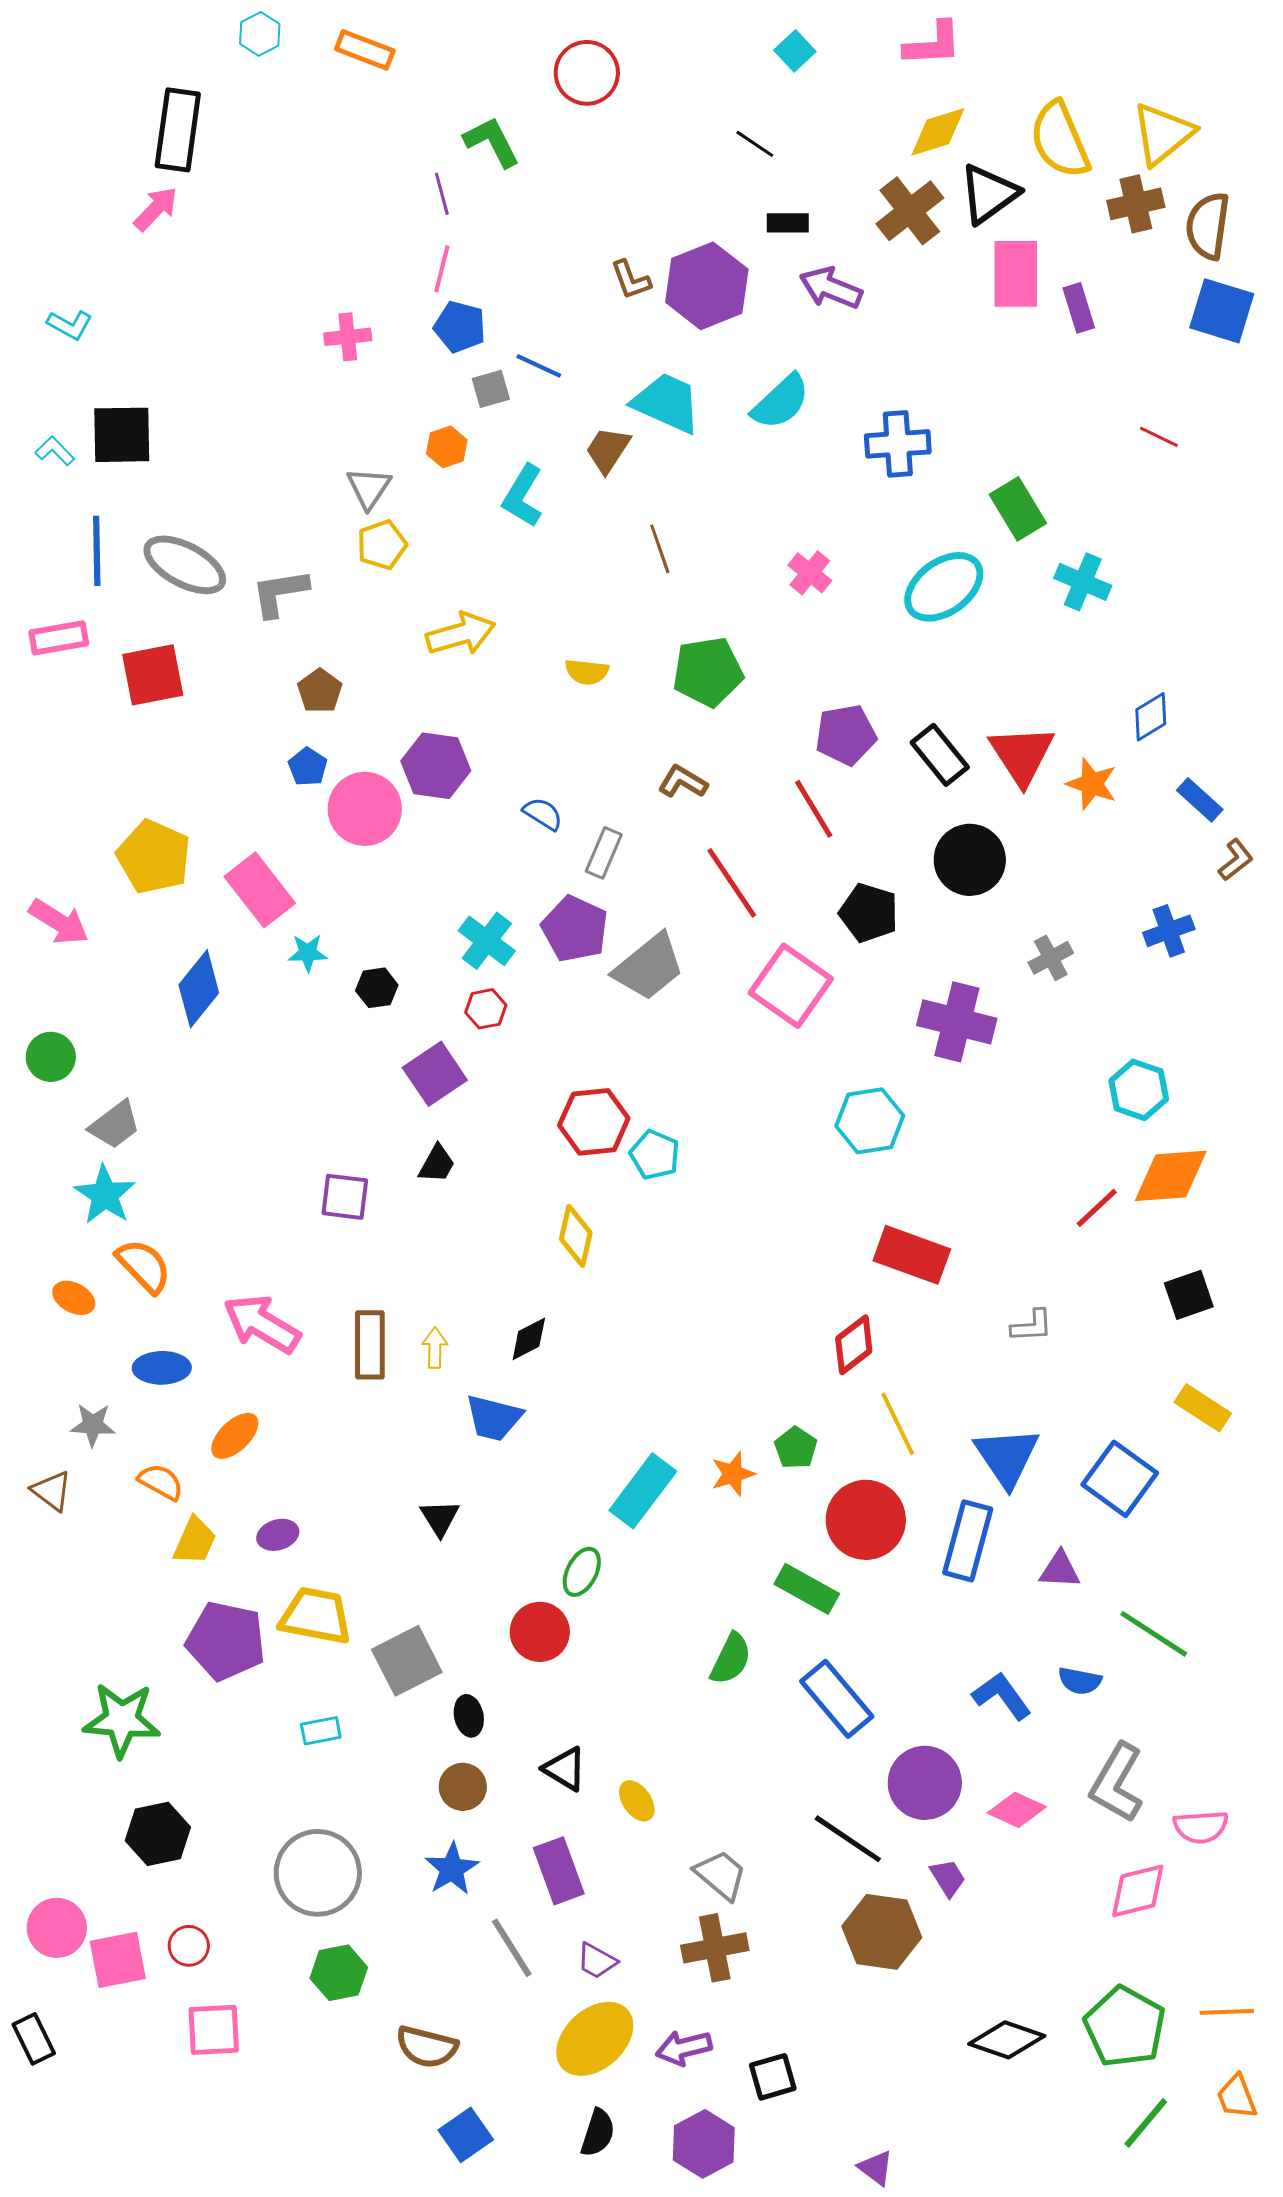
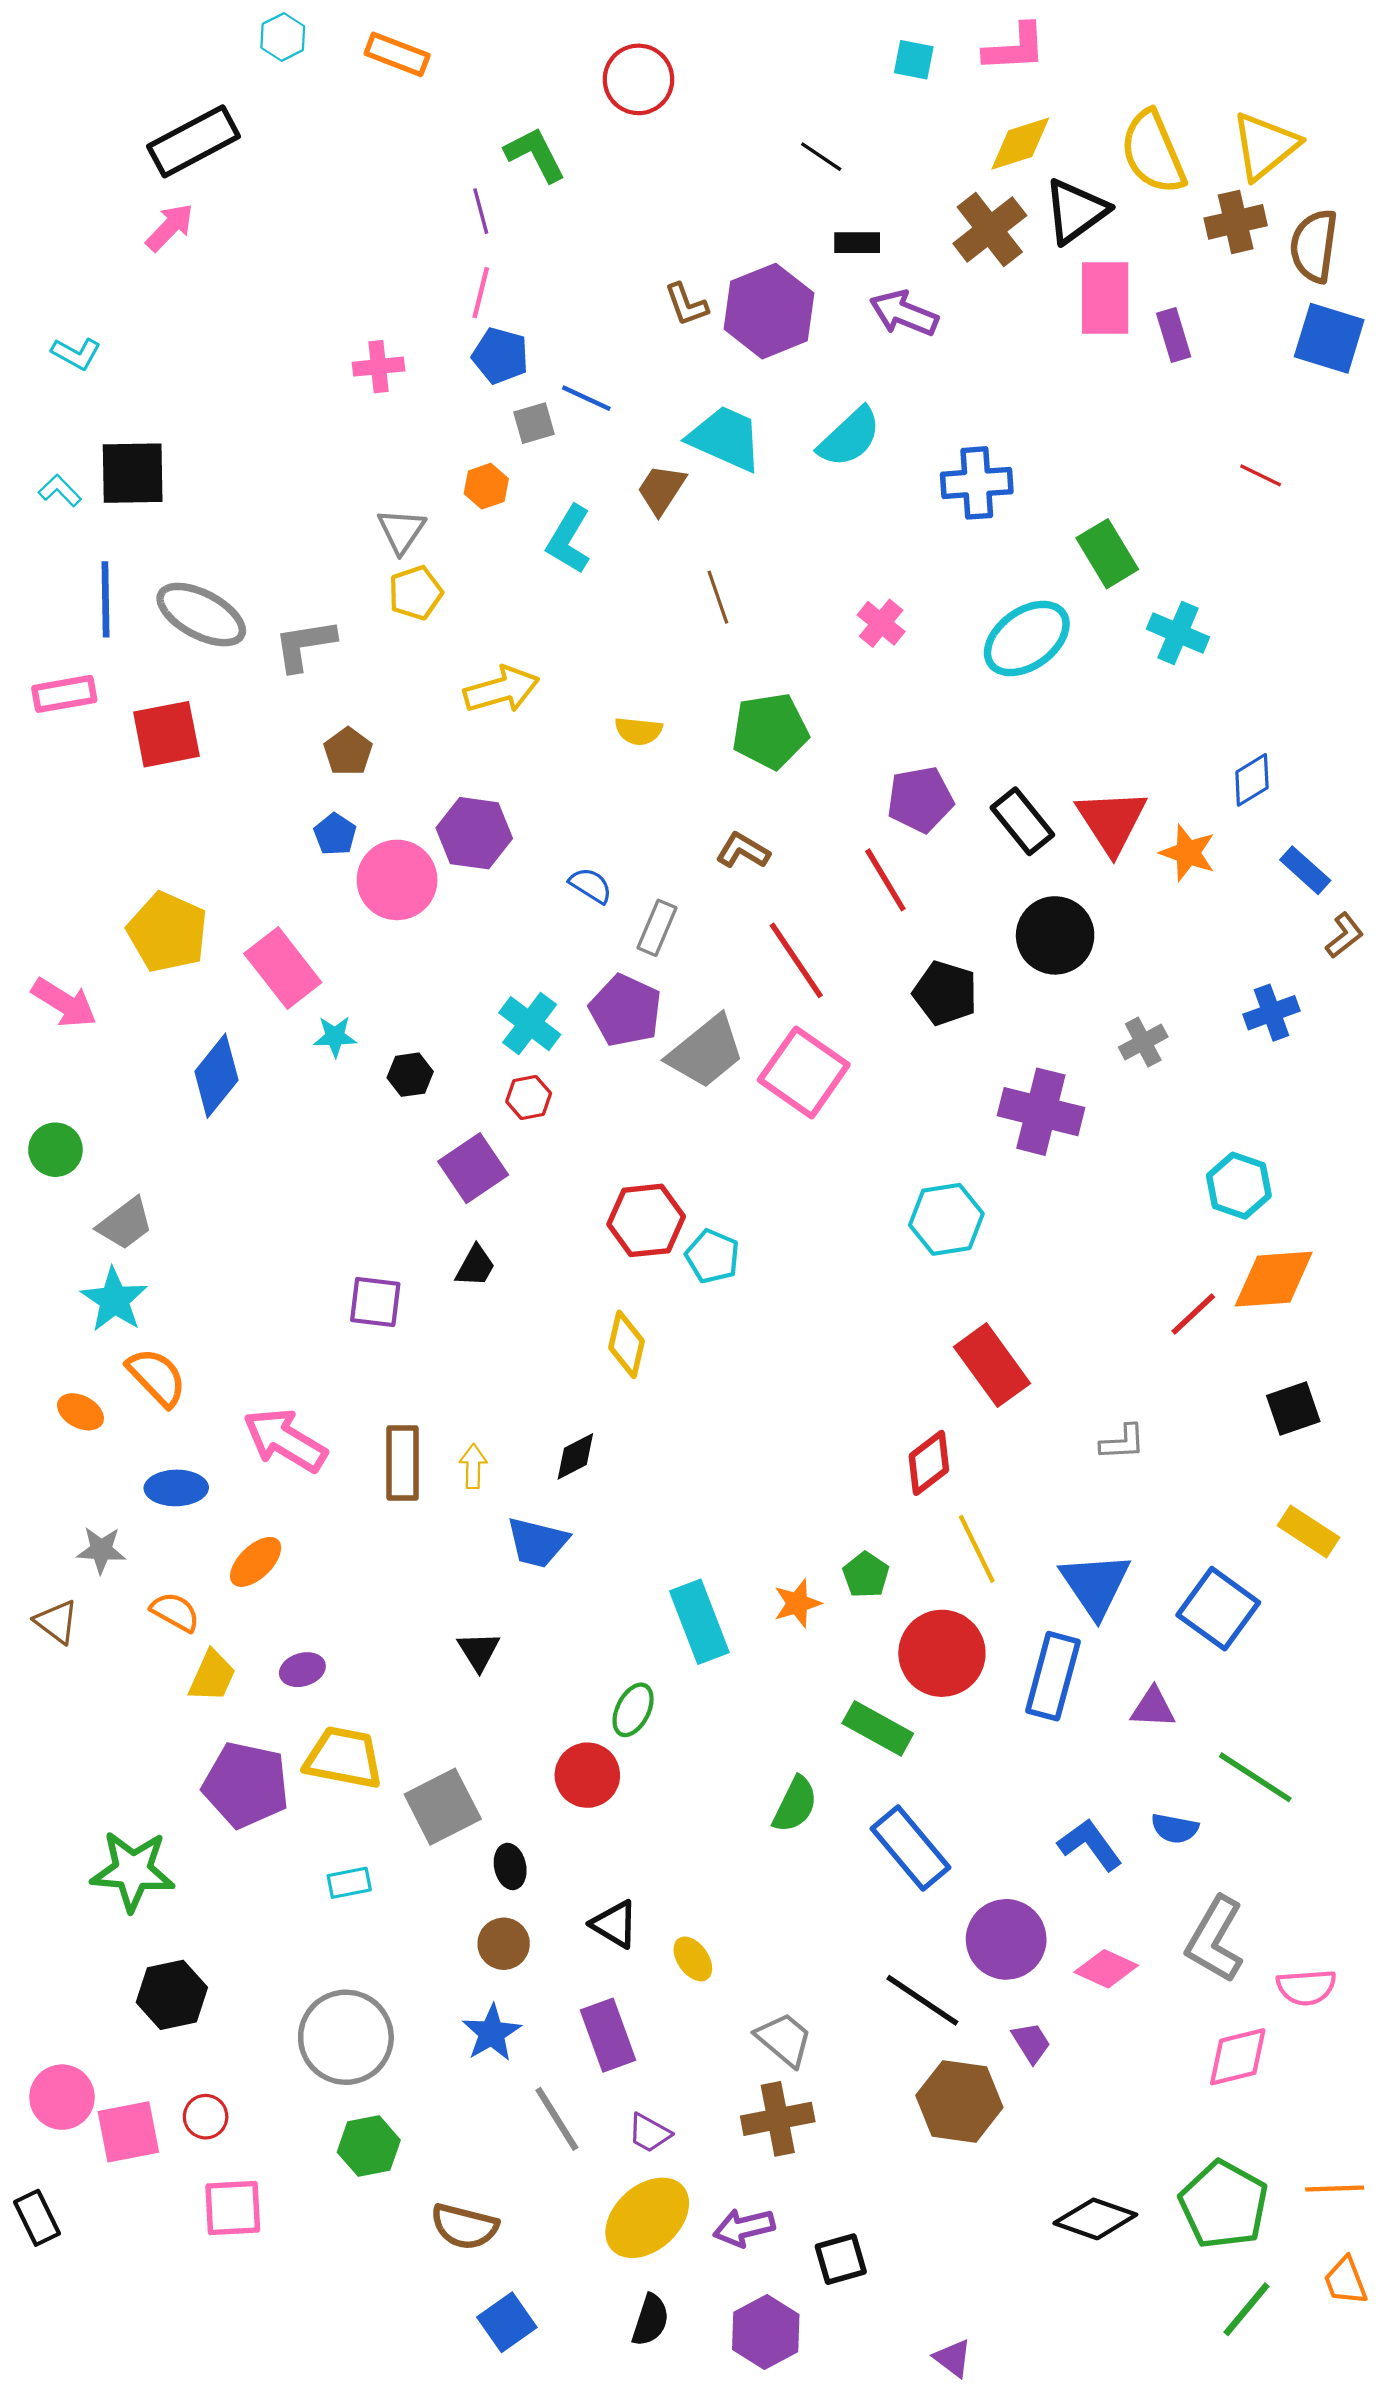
cyan square: (795, 51) -> (914, 60), moved, turned -36
black rectangle: (178, 130) -> (194, 141), turned 54
pink square: (791, 986) -> (804, 1072), moved
red rectangle: (912, 1255) -> (992, 1365), turned 34
cyan rectangle: (643, 1491) -> (699, 1622), turned -58

